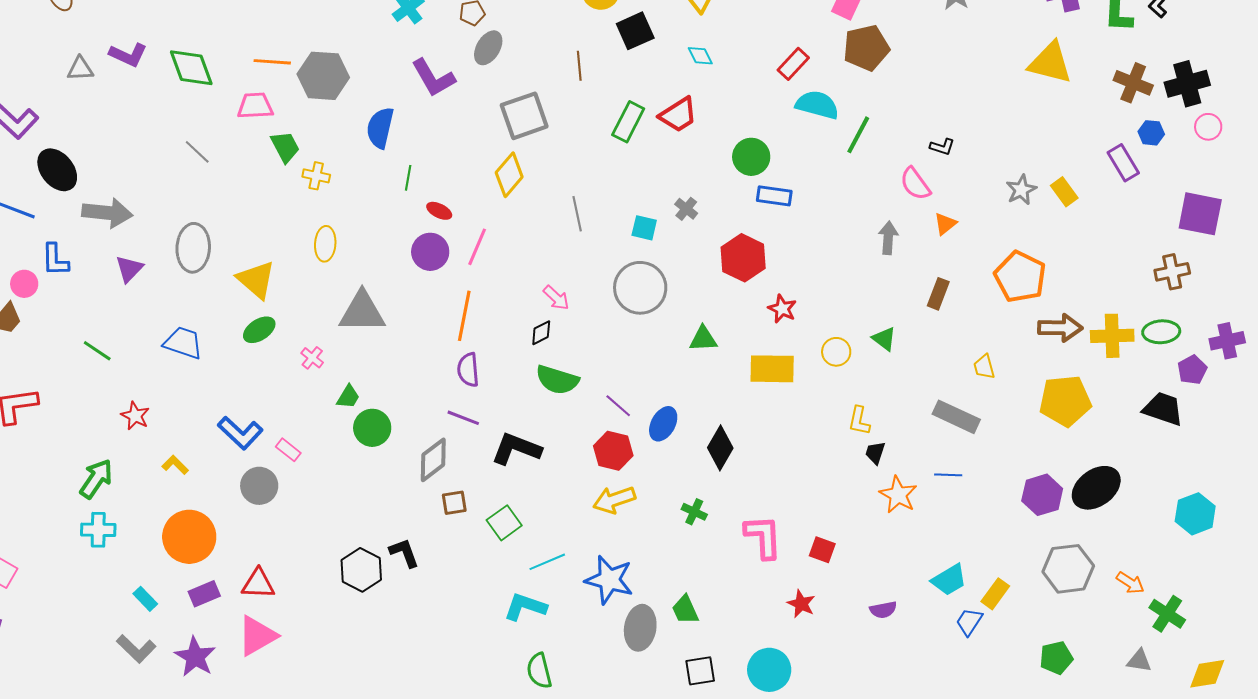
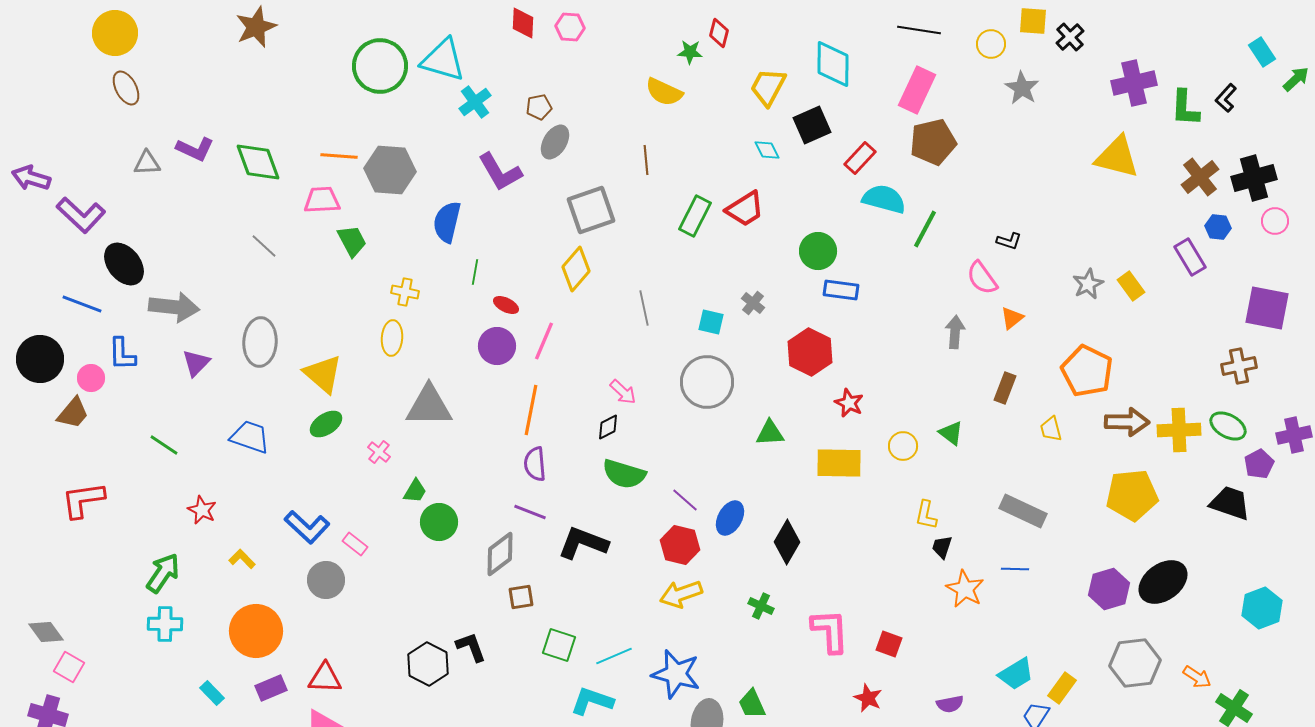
black square: (635, 31) -> (812, 125), moved
brown cross: (1133, 83) -> (1200, 177), turned 30
yellow cross: (316, 176) -> (405, 292), moved
green ellipse: (1161, 332) -> (1228, 426), turned 33
yellow trapezoid: (984, 367) -> (1051, 429), moved
green square: (504, 523) -> (559, 645), moved, turned -36

